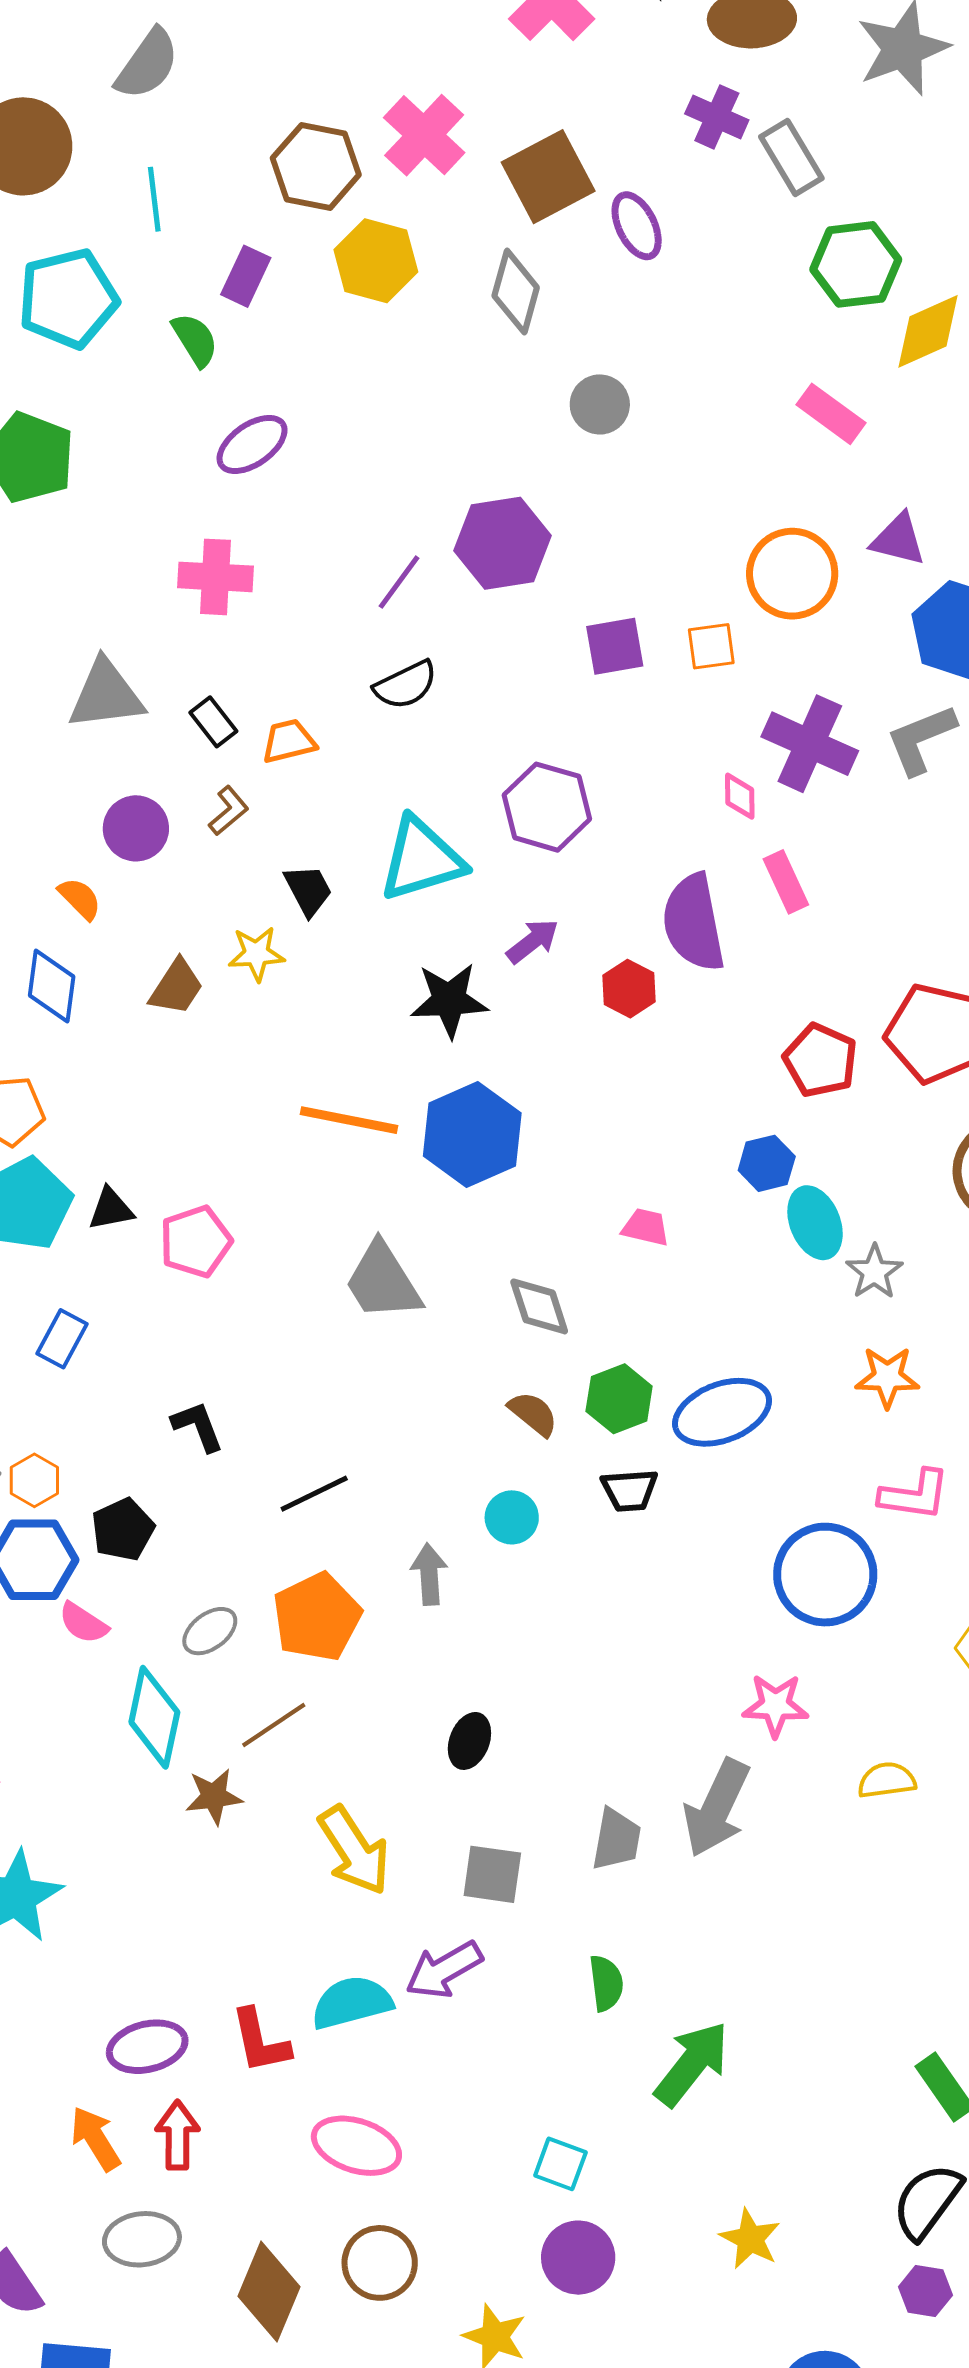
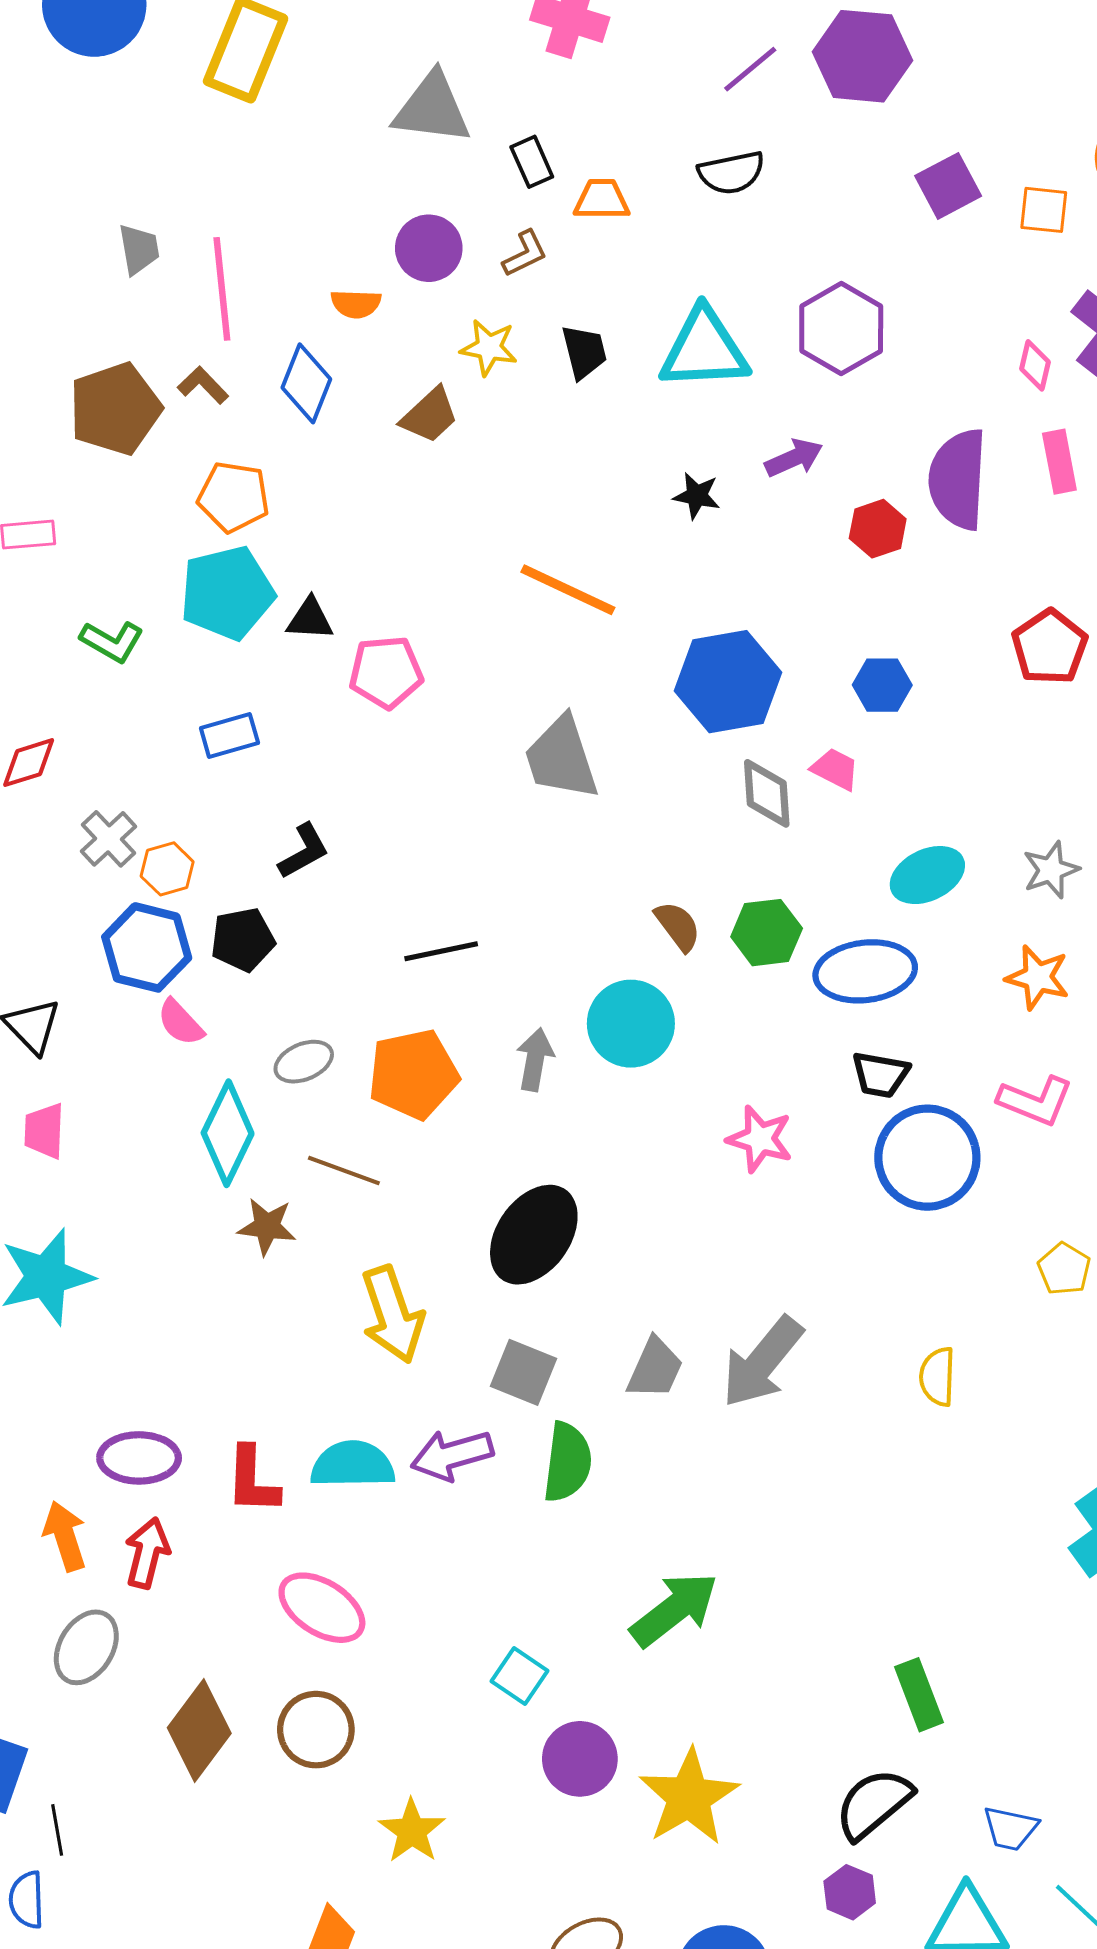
purple square: (615, 646) -> (948, 186), turned -32
orange semicircle: (80, 899) -> (356, 304), turned 123
yellow star: (256, 954) -> (489, 347), moved
black star: (449, 1000) -> (697, 496), size x0.6
blue hexagon: (472, 1134) -> (728, 682), moved
blue hexagon: (767, 1163) -> (882, 685), moved
cyan ellipse: (815, 1223) -> (927, 875), moved, turned 72
gray diamond: (539, 1306) -> (767, 793), moved
blue rectangle: (62, 1339) -> (229, 735), turned 32
black L-shape: (198, 1426) -> (304, 851), moved, turned 68
black trapezoid: (630, 1490) -> (880, 1075), moved
cyan circle: (512, 1517) -> (631, 1024), size x1.6
pink star: (775, 1705) -> (760, 1139), moved
brown line: (274, 1725) -> (344, 1170), turned 40
black ellipse: (469, 1741) -> (534, 1235), size x1.8
yellow semicircle: (887, 1780) -> (937, 1377), turned -94
green semicircle: (606, 1983) -> (567, 1462), moved, size x1.4
gray ellipse: (142, 2239) -> (86, 1647), turned -66
yellow star: (750, 2239) -> (689, 1797), size x1.6
purple circle: (578, 2258) -> (580, 1759), moved

